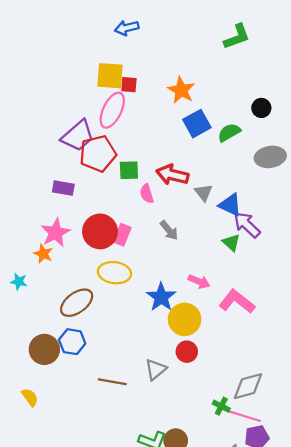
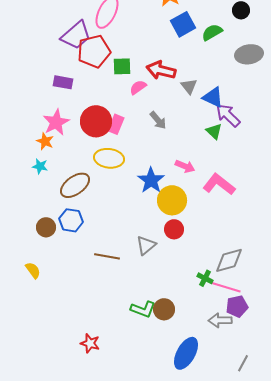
pink semicircle: (147, 194) -> (138, 87), turned 72
cyan star: (19, 282) -> (40, 166), moved
brown circle: (44, 349) -> (46, 227), size x0.7

